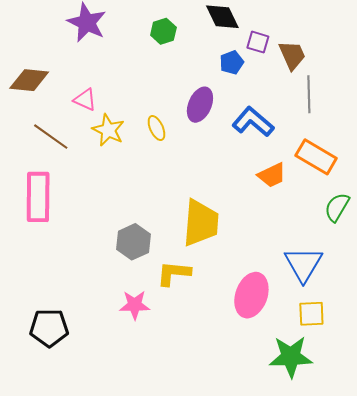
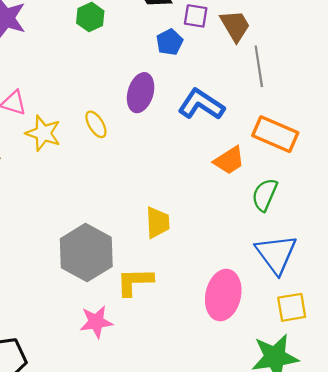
green semicircle: (337, 207) -> (265, 195), moved
yellow trapezoid: (201, 223) -> (158, 223), size x0.6
gray hexagon: (133, 242) -> (86, 253), size x1.4

